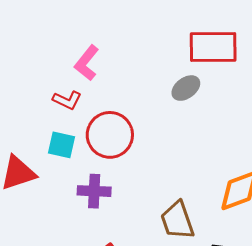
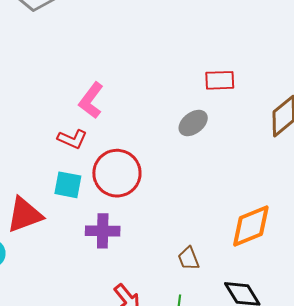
red rectangle: (213, 47) -> (220, 80), size x0.6
brown trapezoid: (177, 220) -> (189, 259), size x0.6

